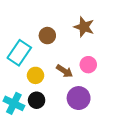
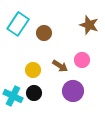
brown star: (84, 27) -> (89, 25), moved
cyan rectangle: (19, 53) -> (18, 24), moved

